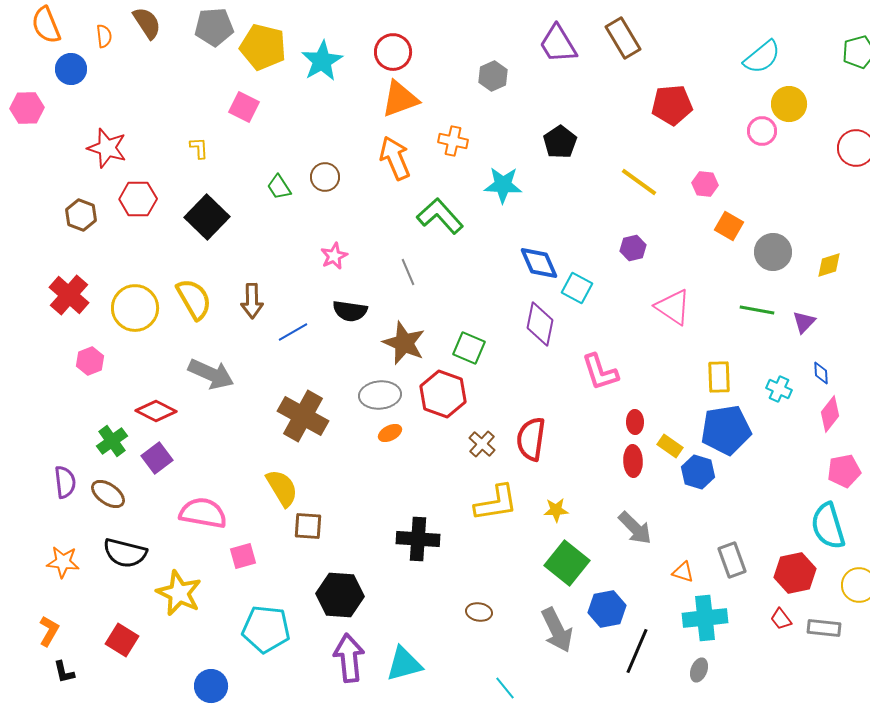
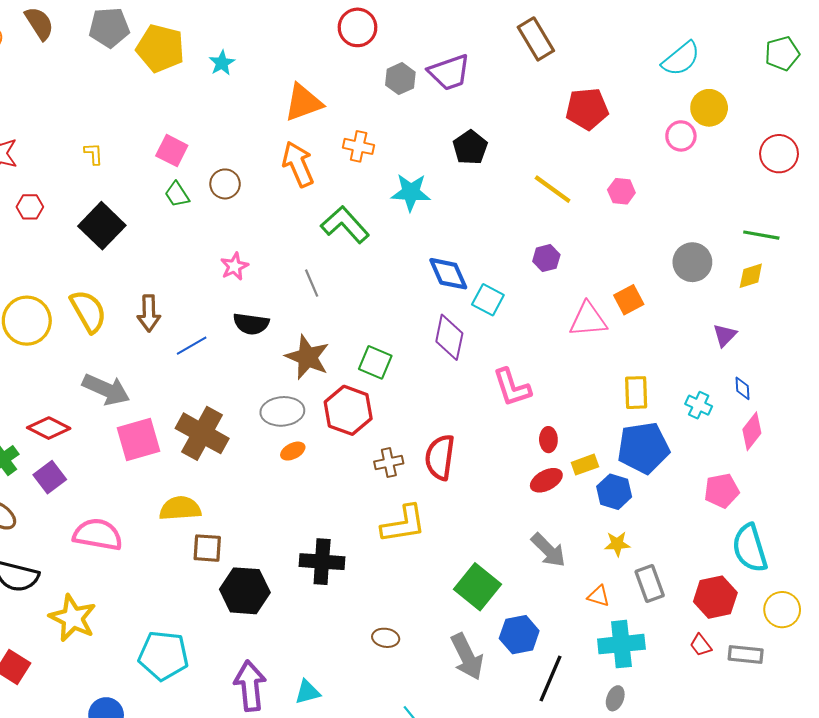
purple trapezoid: (558, 44) -> (449, 72), moved, turned -78
red circle: (393, 52) -> (358, 27), moved
cyan star: (322, 61) -> (222, 63), size x0.6
pink square: (244, 107) -> (172, 151), moved
red hexagon: (138, 199) -> (30, 207), size x0.7
orange square: (729, 226) -> (629, 300), moved, turned 32
pink triangle: (673, 307) -> (588, 320), turned -39
green line: (757, 310) -> (761, 235), moved
brown cross: (482, 444) -> (389, 463), turned 36
yellow rectangle: (670, 446) -> (585, 465), turned -55
red ellipse: (633, 461) -> (546, 480), turned 64
pink pentagon: (844, 471) -> (722, 491), moved
yellow semicircle: (282, 488) -> (180, 508), turned -63
yellow star: (556, 510) -> (617, 544), moved
pink square: (243, 556) -> (138, 440), moved, size x1.6
black hexagon: (340, 595) -> (245, 591), moved
cyan triangle: (404, 664) -> (307, 692), size x0.7

